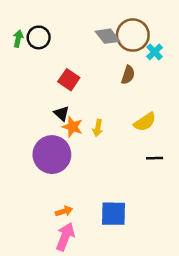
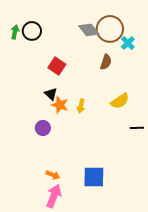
purple circle: (52, 155) -> (43, 128), size x0.5
black line: (155, 158) -> (137, 128), moved
orange arrow: (64, 211) -> (53, 175), turned 40

